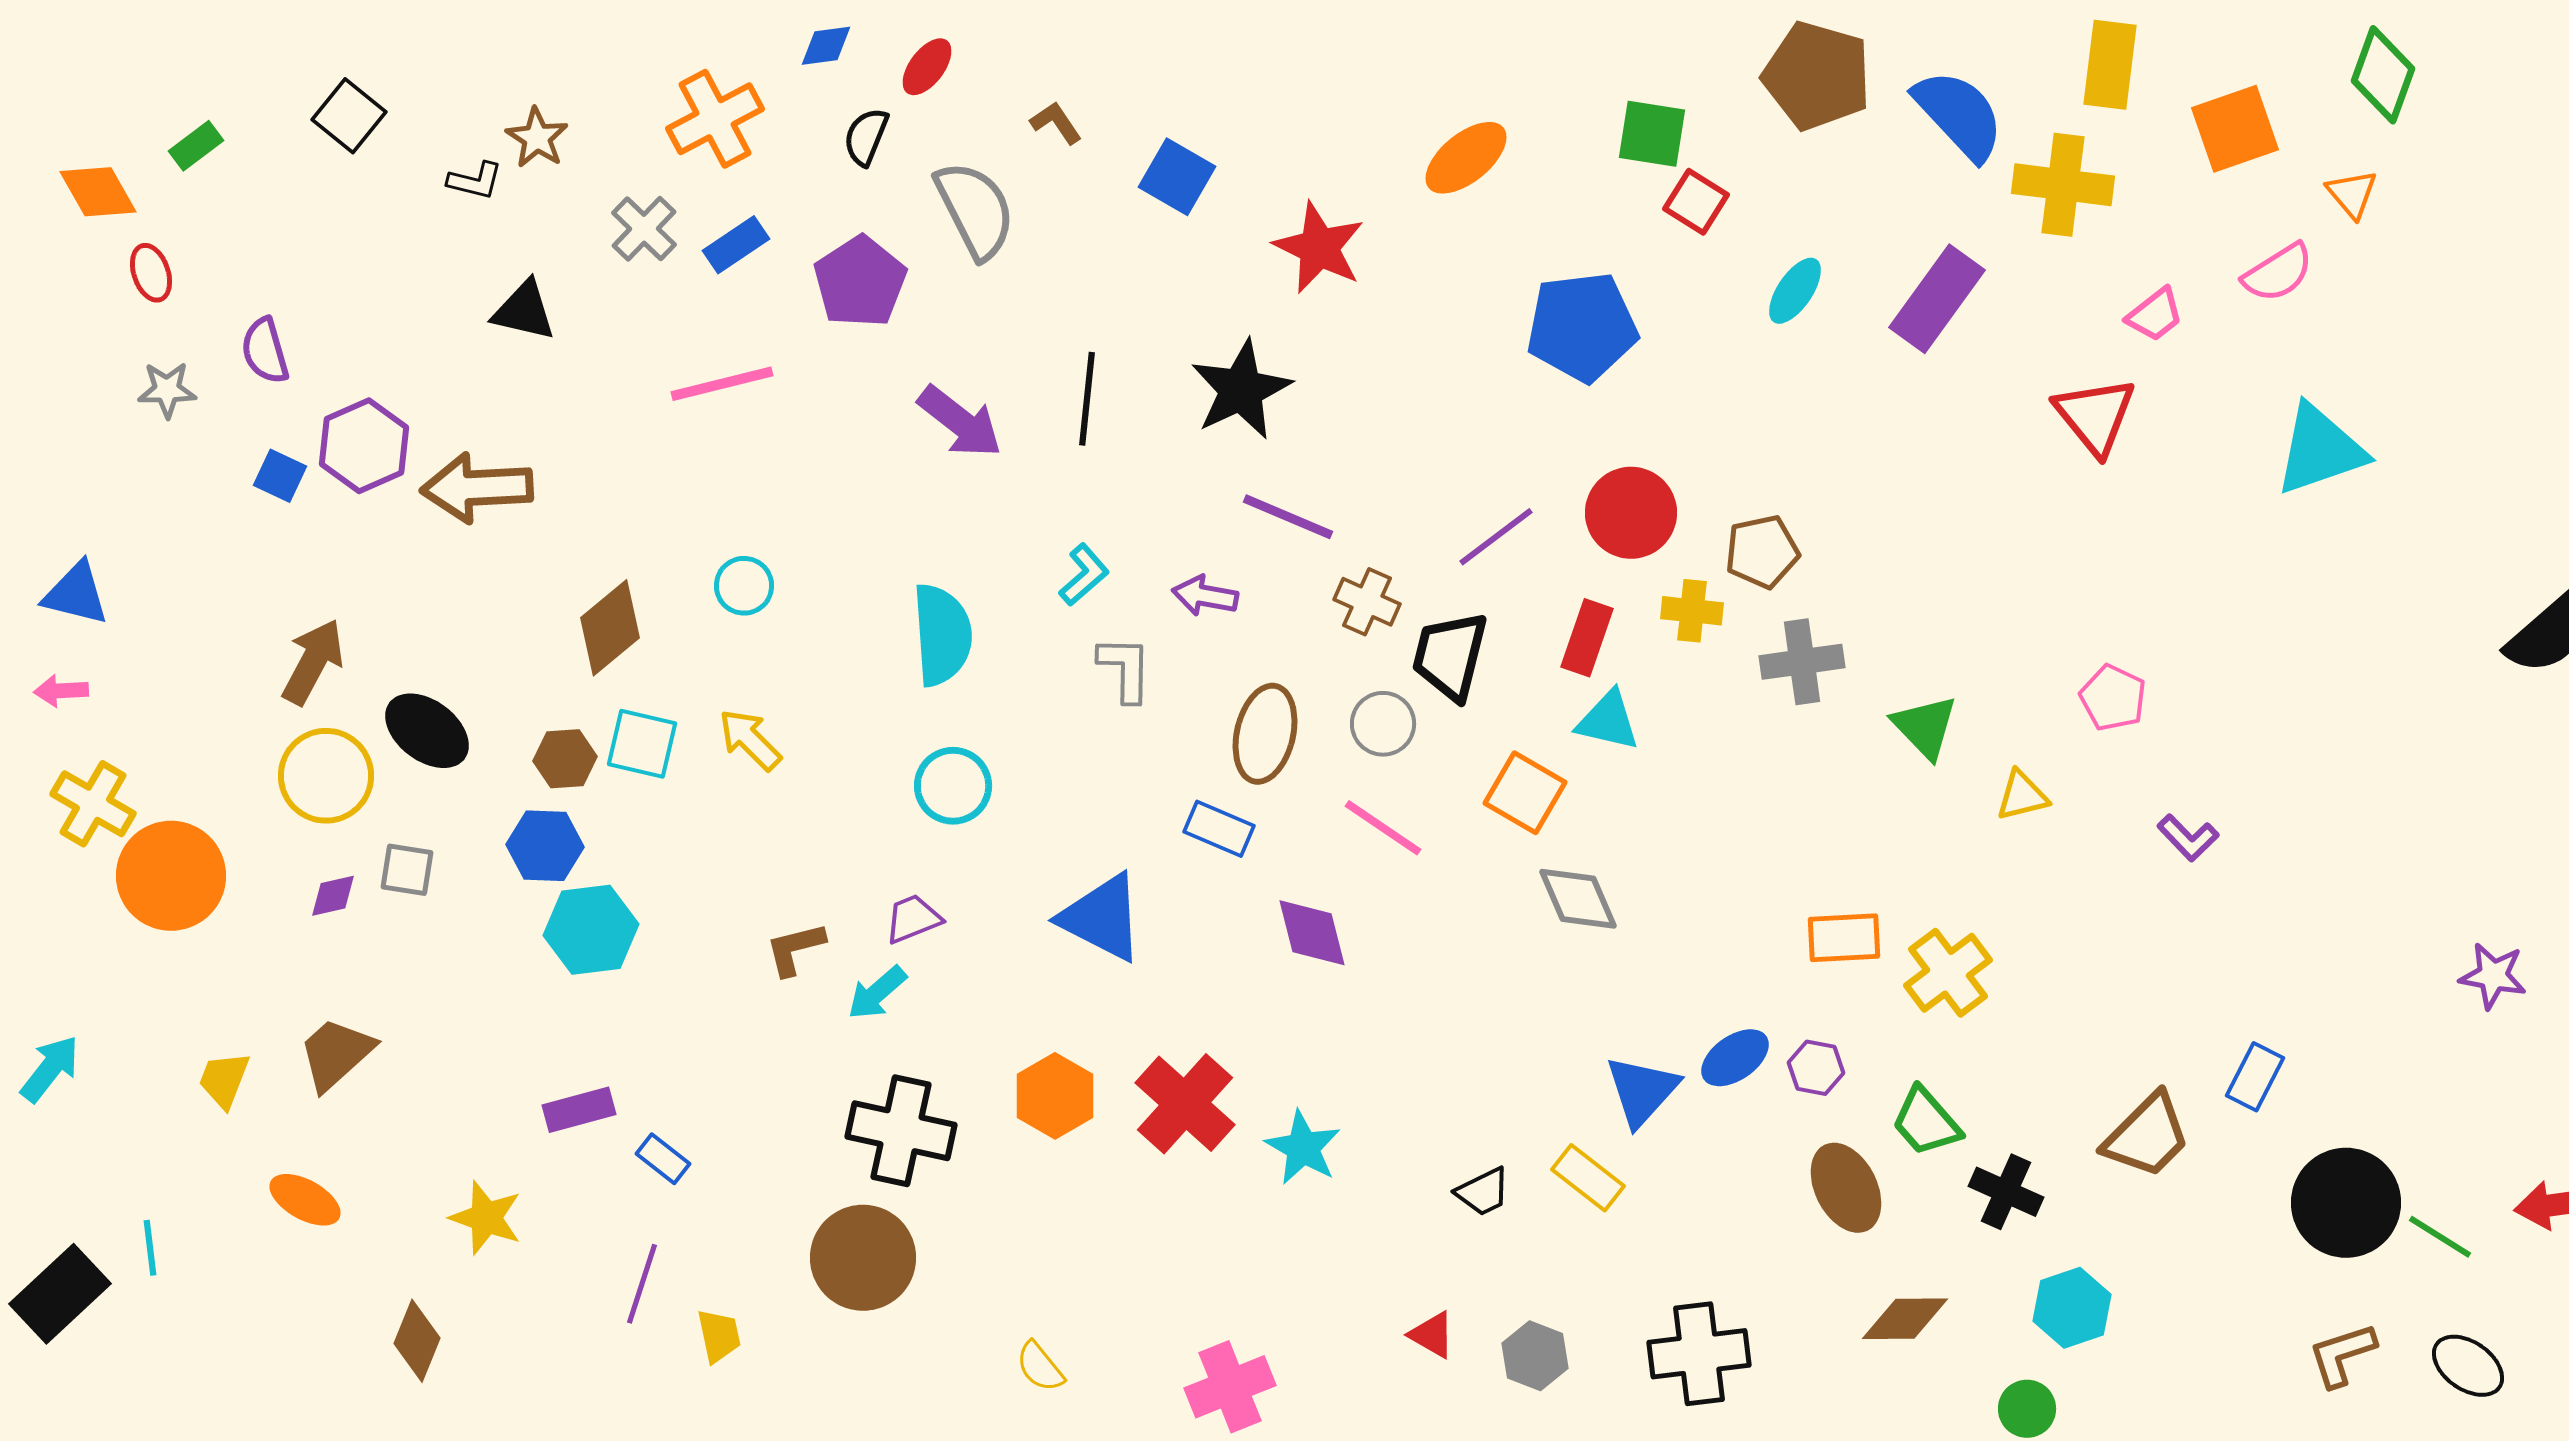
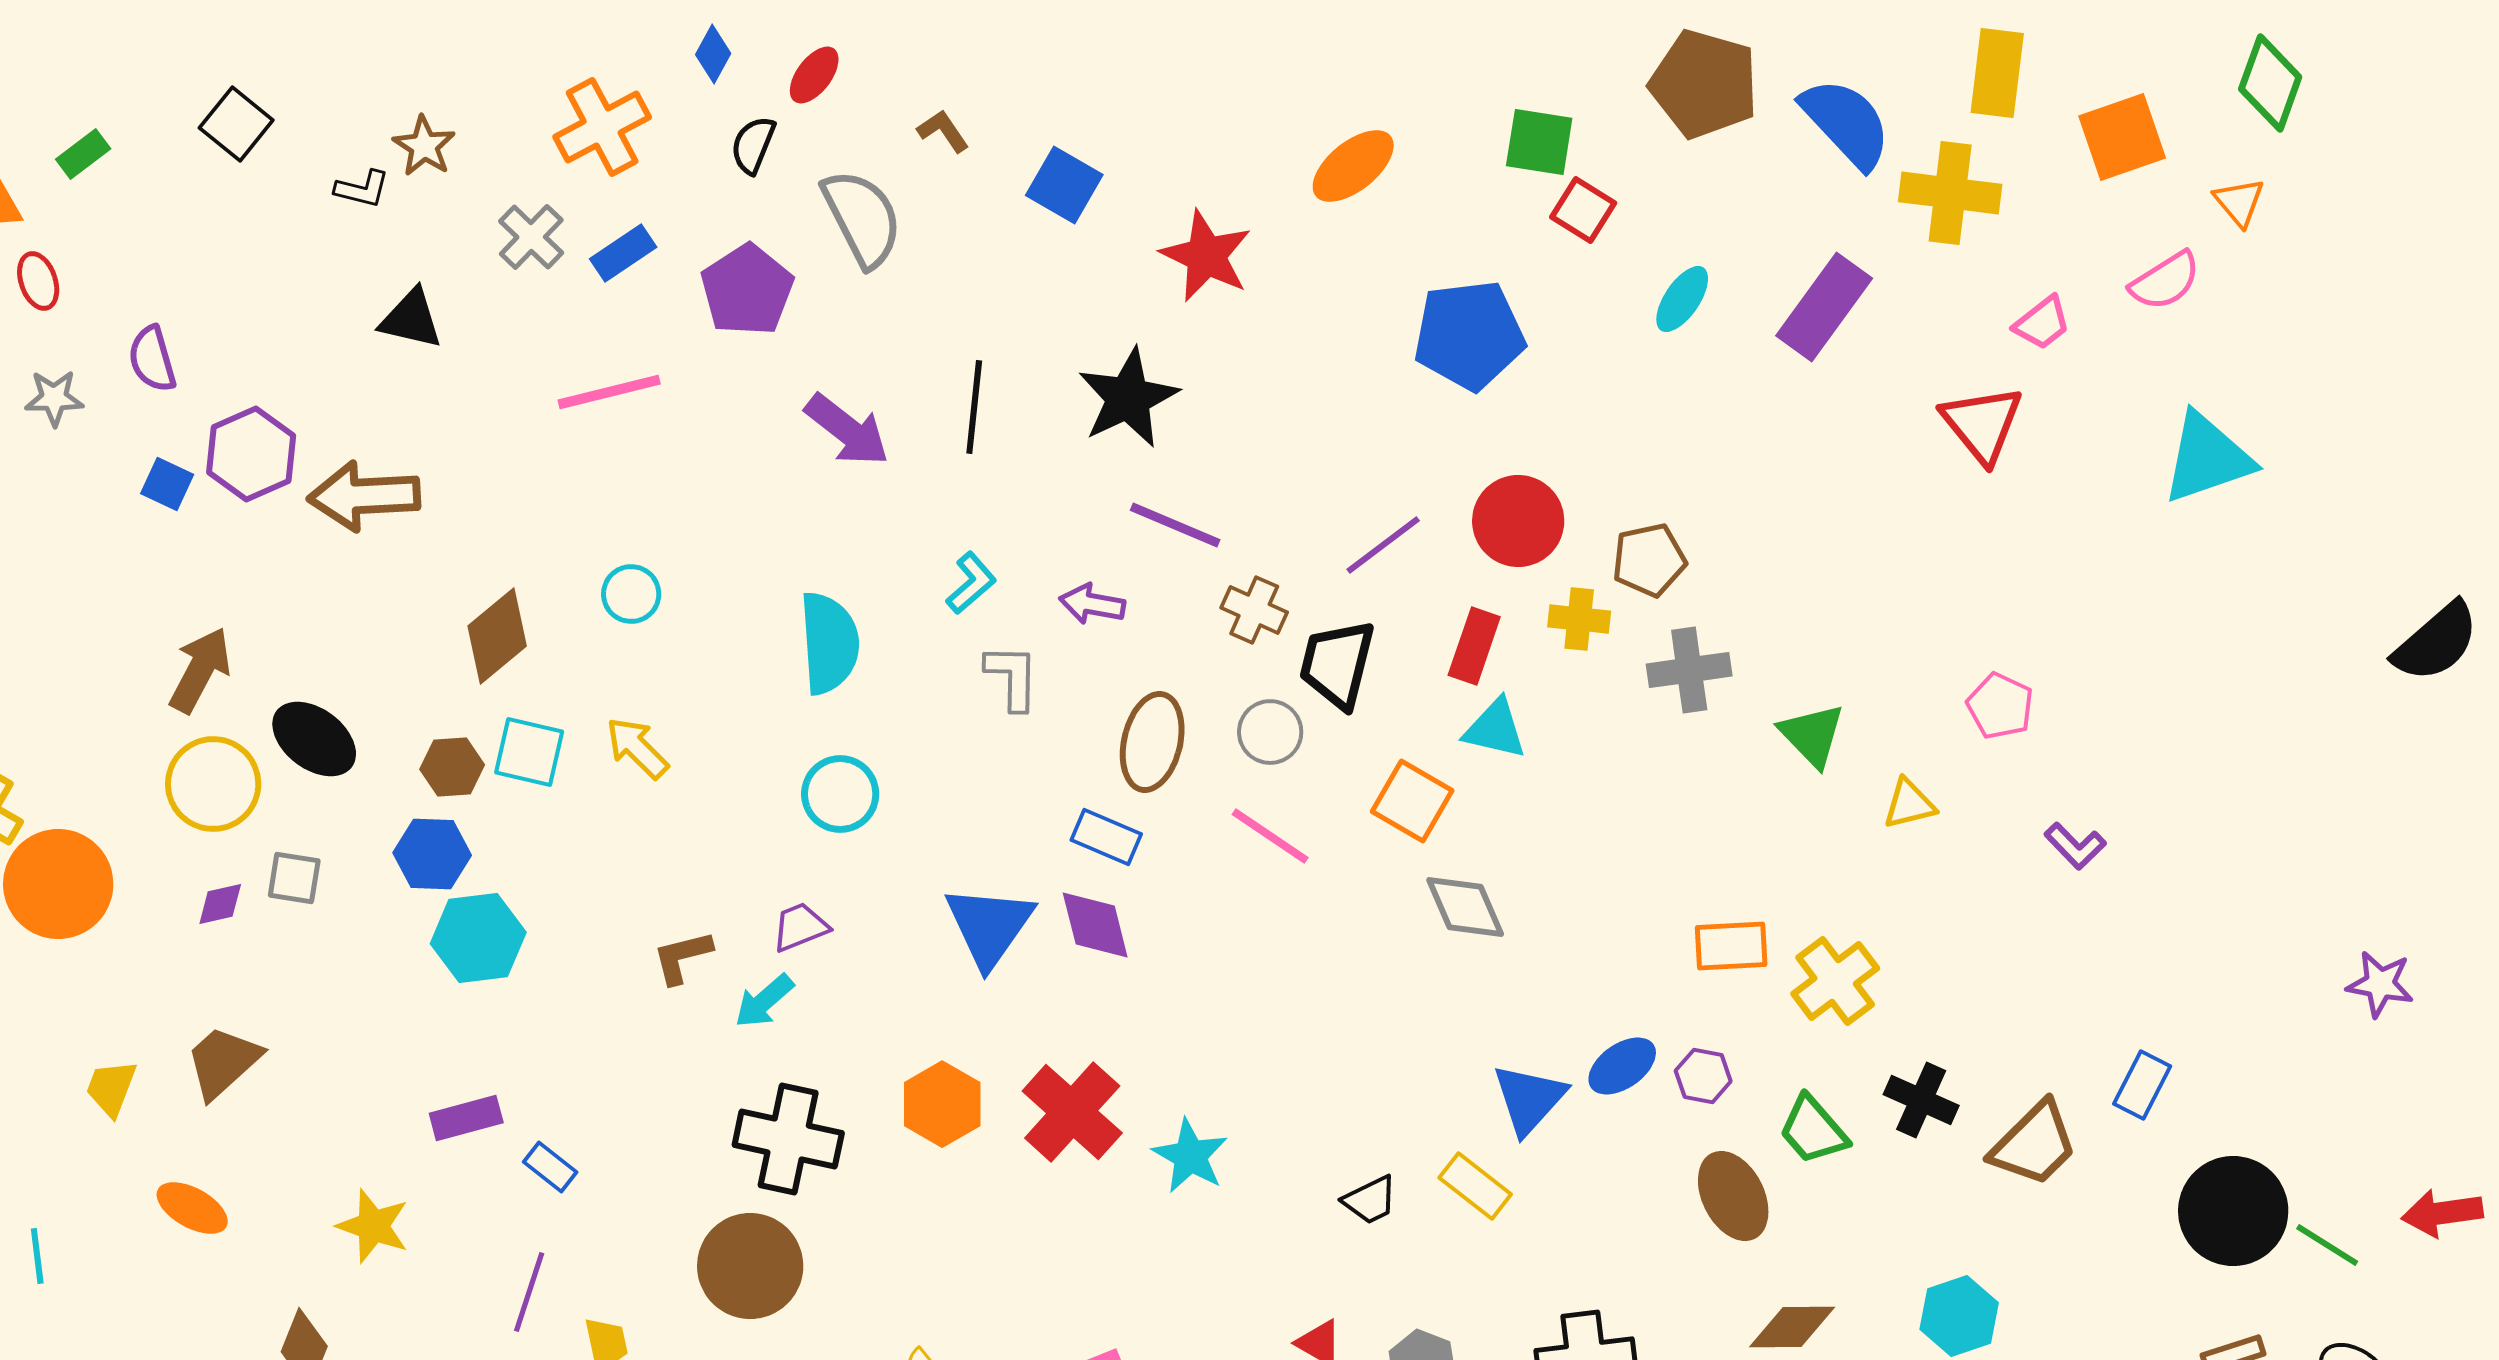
blue diamond: (826, 46) -> (713, 54), turned -54
blue triangle: (1102, 918) -> (989, 926), turned 38
purple diamond: (1312, 933) -> (1095, 925), moved
black cross: (2006, 1192) -> (1921, 1100), moved

